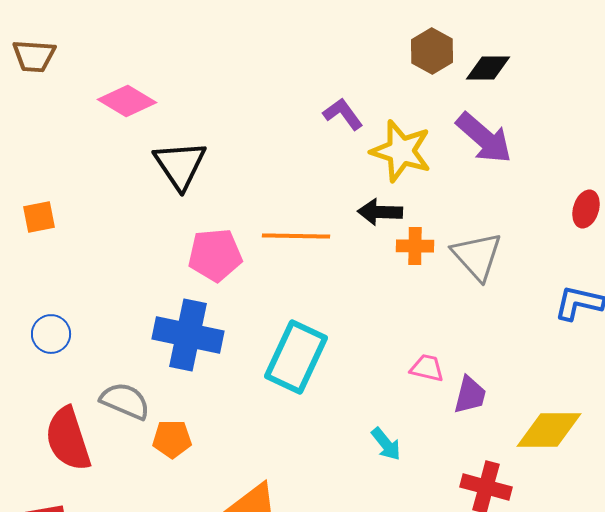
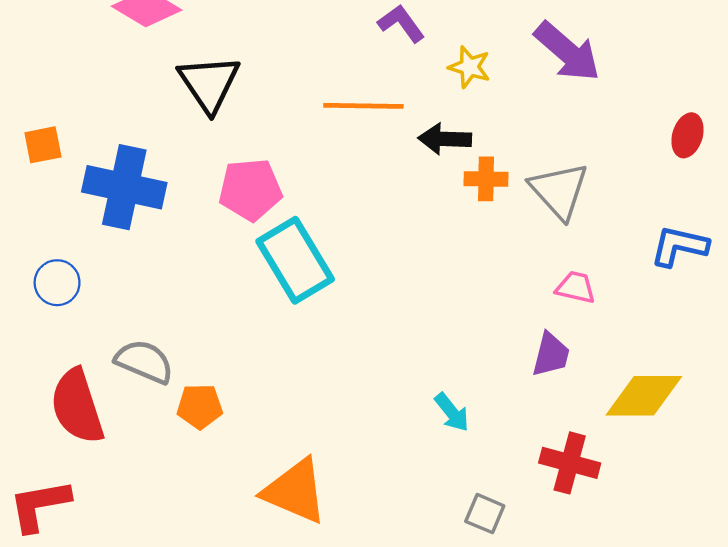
yellow star: (401, 151) -> (470, 67), size x0.6
orange line: (296, 236) -> (363, 106), moved
blue cross: (188, 335) -> (124, 187), moved
cyan rectangle: (296, 357) -> (295, 260), moved, turned -56
pink trapezoid: (427, 368) -> (576, 287), moved

